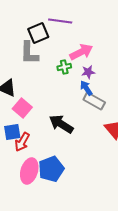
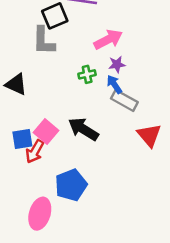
green cross: (64, 67) -> (87, 74), moved
pink square: (22, 108) -> (46, 132), moved
pink ellipse: (29, 171) -> (40, 214), moved

